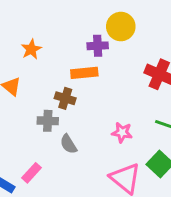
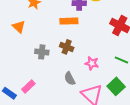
brown cross: (65, 98) -> (67, 47), moved
gray semicircle: (68, 144) -> (70, 79), moved

